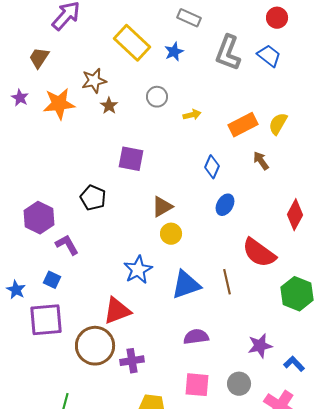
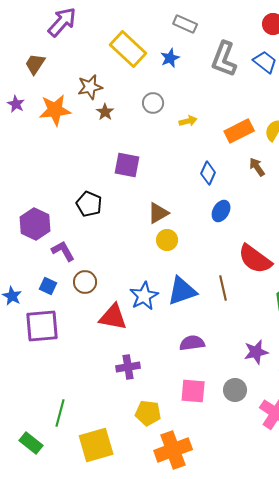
blue star: (138, 270) -> (144, 296), moved
red triangle: (117, 311) -> (113, 317), turned 32
brown circle: (95, 346) -> (85, 282), moved, size x0.6

